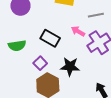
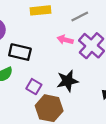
black rectangle: (50, 38) -> (20, 52), moved

